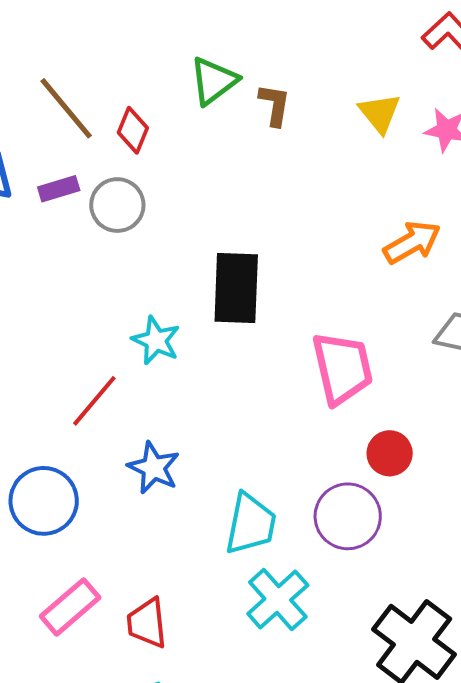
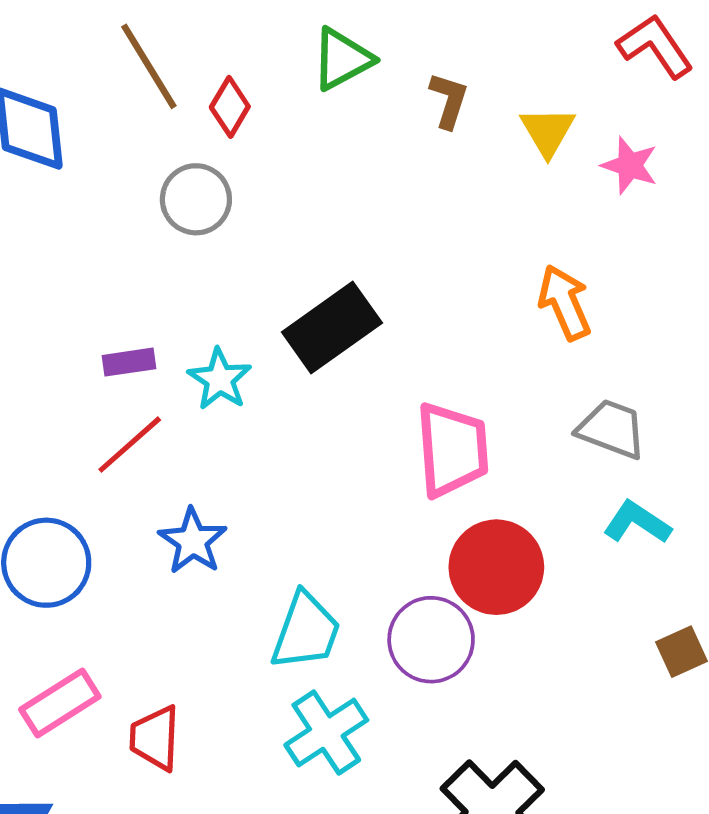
brown L-shape: (275, 105) -> (449, 100), moved
purple rectangle: (59, 189) -> (129, 362), moved
orange arrow: (412, 242) -> (565, 302), turned -92
black rectangle: (236, 288) -> (332, 327), turned 44
red circle: (390, 453) -> (496, 567), size x1.6

